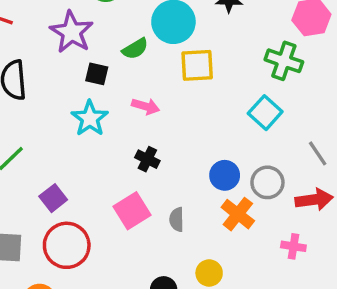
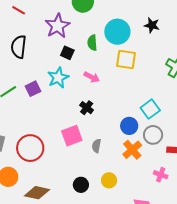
green semicircle: (135, 49) -> (92, 43), turned 105
cyan square: (265, 113) -> (150, 109), moved
purple square: (53, 198) -> (33, 89), moved

